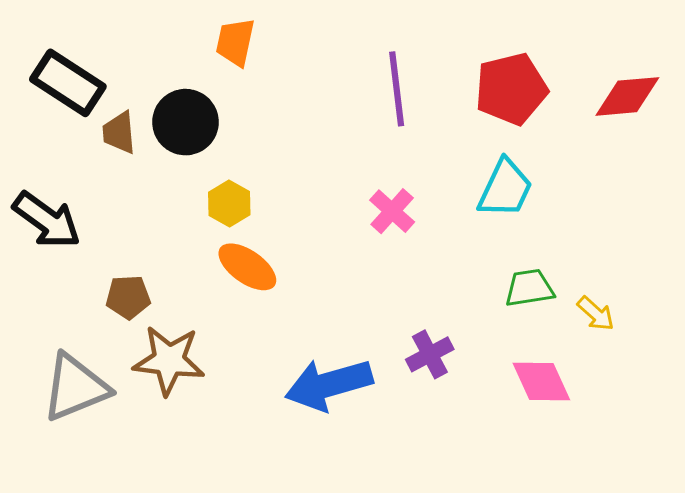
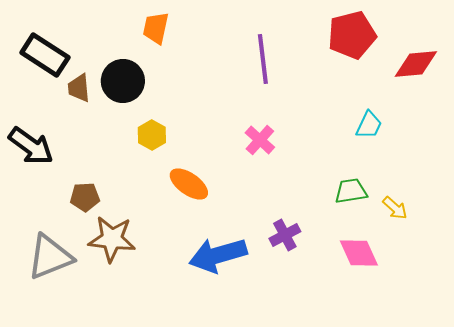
red pentagon: (511, 89) -> (352, 35), moved
cyan trapezoid: (505, 188) -> (369, 125), moved, size x0.7
orange ellipse: (247, 267) -> (189, 184), moved

